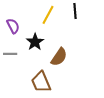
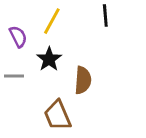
yellow line: (48, 15) -> (52, 21), moved
brown semicircle: (59, 57) -> (83, 80), turned -30

